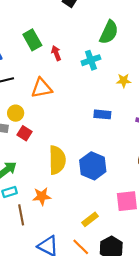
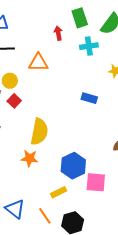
green rectangle: (32, 40) -> (80, 18), moved
blue hexagon: (93, 166) -> (73, 166), moved
orange star: (42, 196) -> (30, 158), moved

